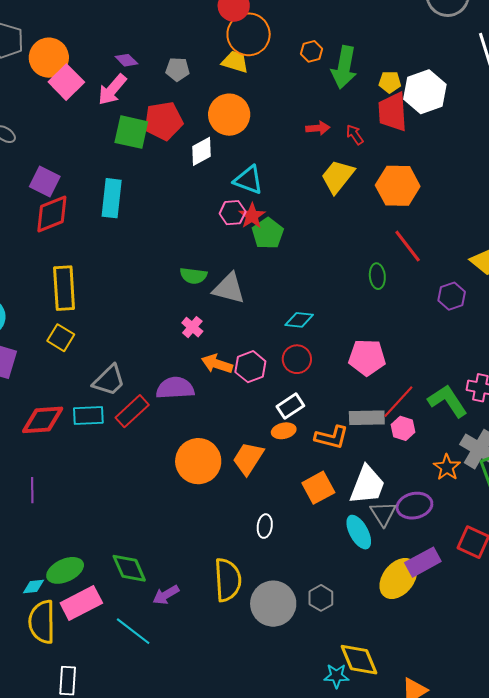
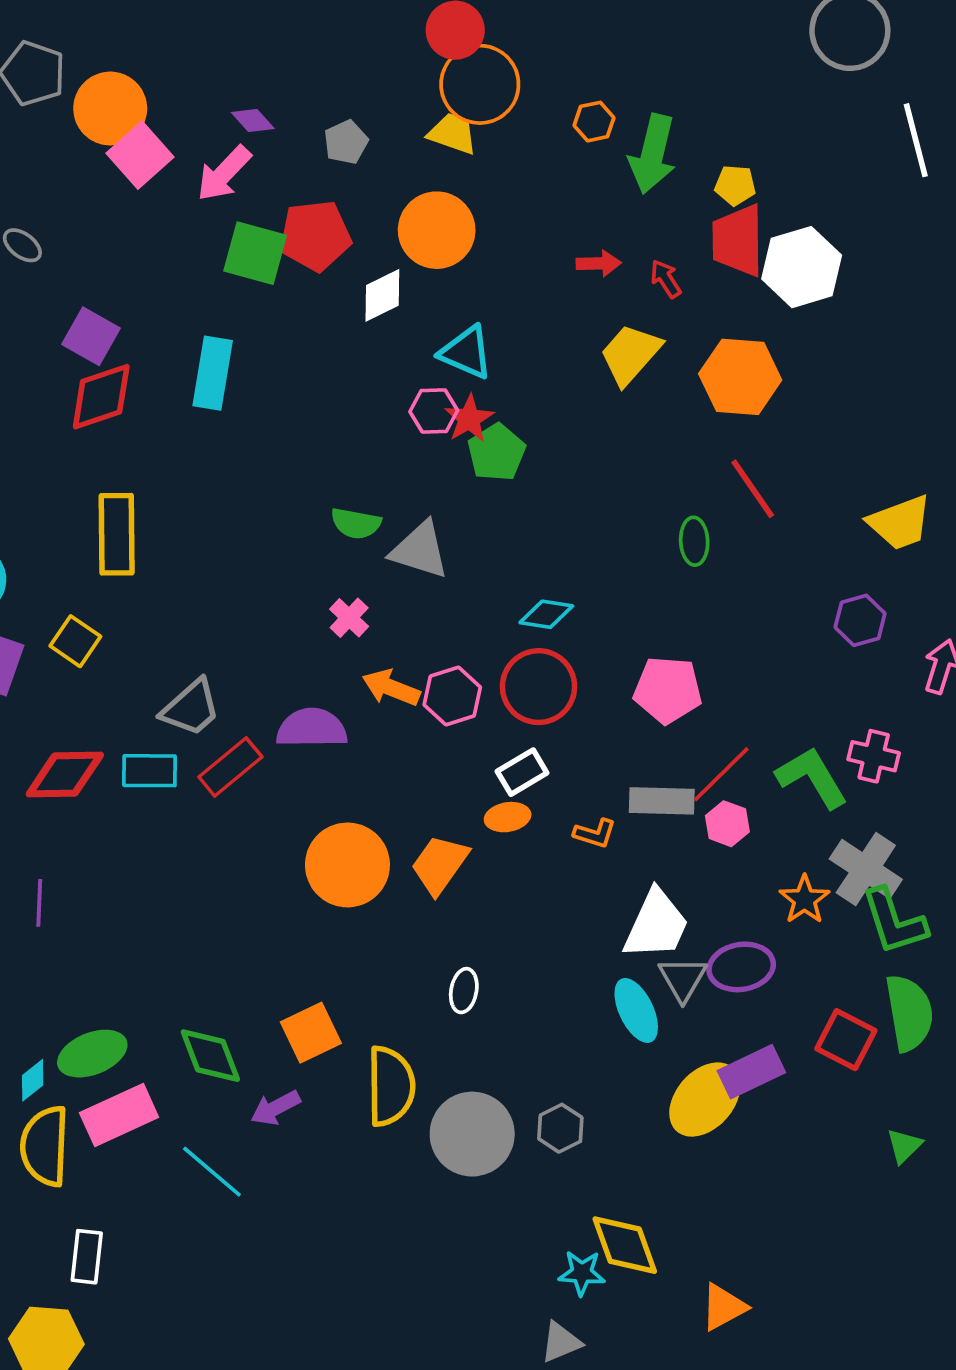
gray pentagon: (178, 69) -> (346, 142), turned -30
white hexagon: (425, 92) -> (802, 267), moved
purple hexagon: (452, 296) -> (860, 620), moved
yellow square: (61, 338) -> (75, 641), moved
red circle: (297, 359) -> (539, 687), size x1.4
orange L-shape: (332, 437) -> (595, 833), size x0.7
orange square: (318, 488) -> (311, 1033), moved
cyan diamond: (33, 586) -> (33, 1080), turned -35

